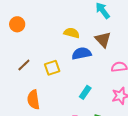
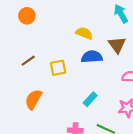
orange semicircle: (33, 100) -> (33, 99), turned 30

